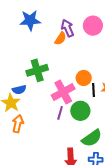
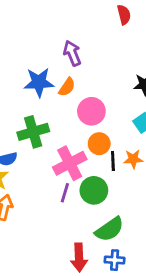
blue star: (30, 20) -> (39, 82), moved
pink circle: (93, 26) -> (91, 111), moved
purple arrow: (68, 28) -> (72, 53), moved

